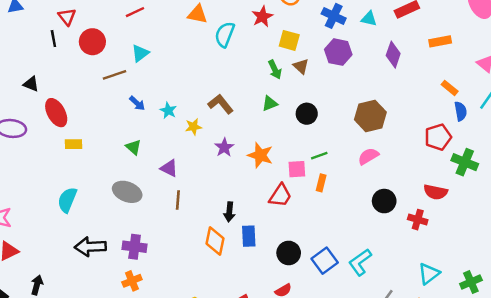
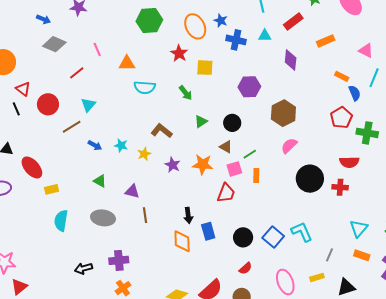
cyan semicircle: (225, 34) -> (145, 87), moved, turned -95
purple hexagon: (338, 52) -> (249, 87), moved
brown triangle: (301, 66) -> (226, 147), moved
green arrow: (275, 70) -> (186, 93), moved
cyan semicircle: (67, 200) -> (61, 221), moved
black circle: (384, 201) -> (310, 179), size x1.4
black arrow: (90, 247) -> (83, 268), size x0.7
cyan L-shape: (360, 262) -> (302, 232), turned 115

